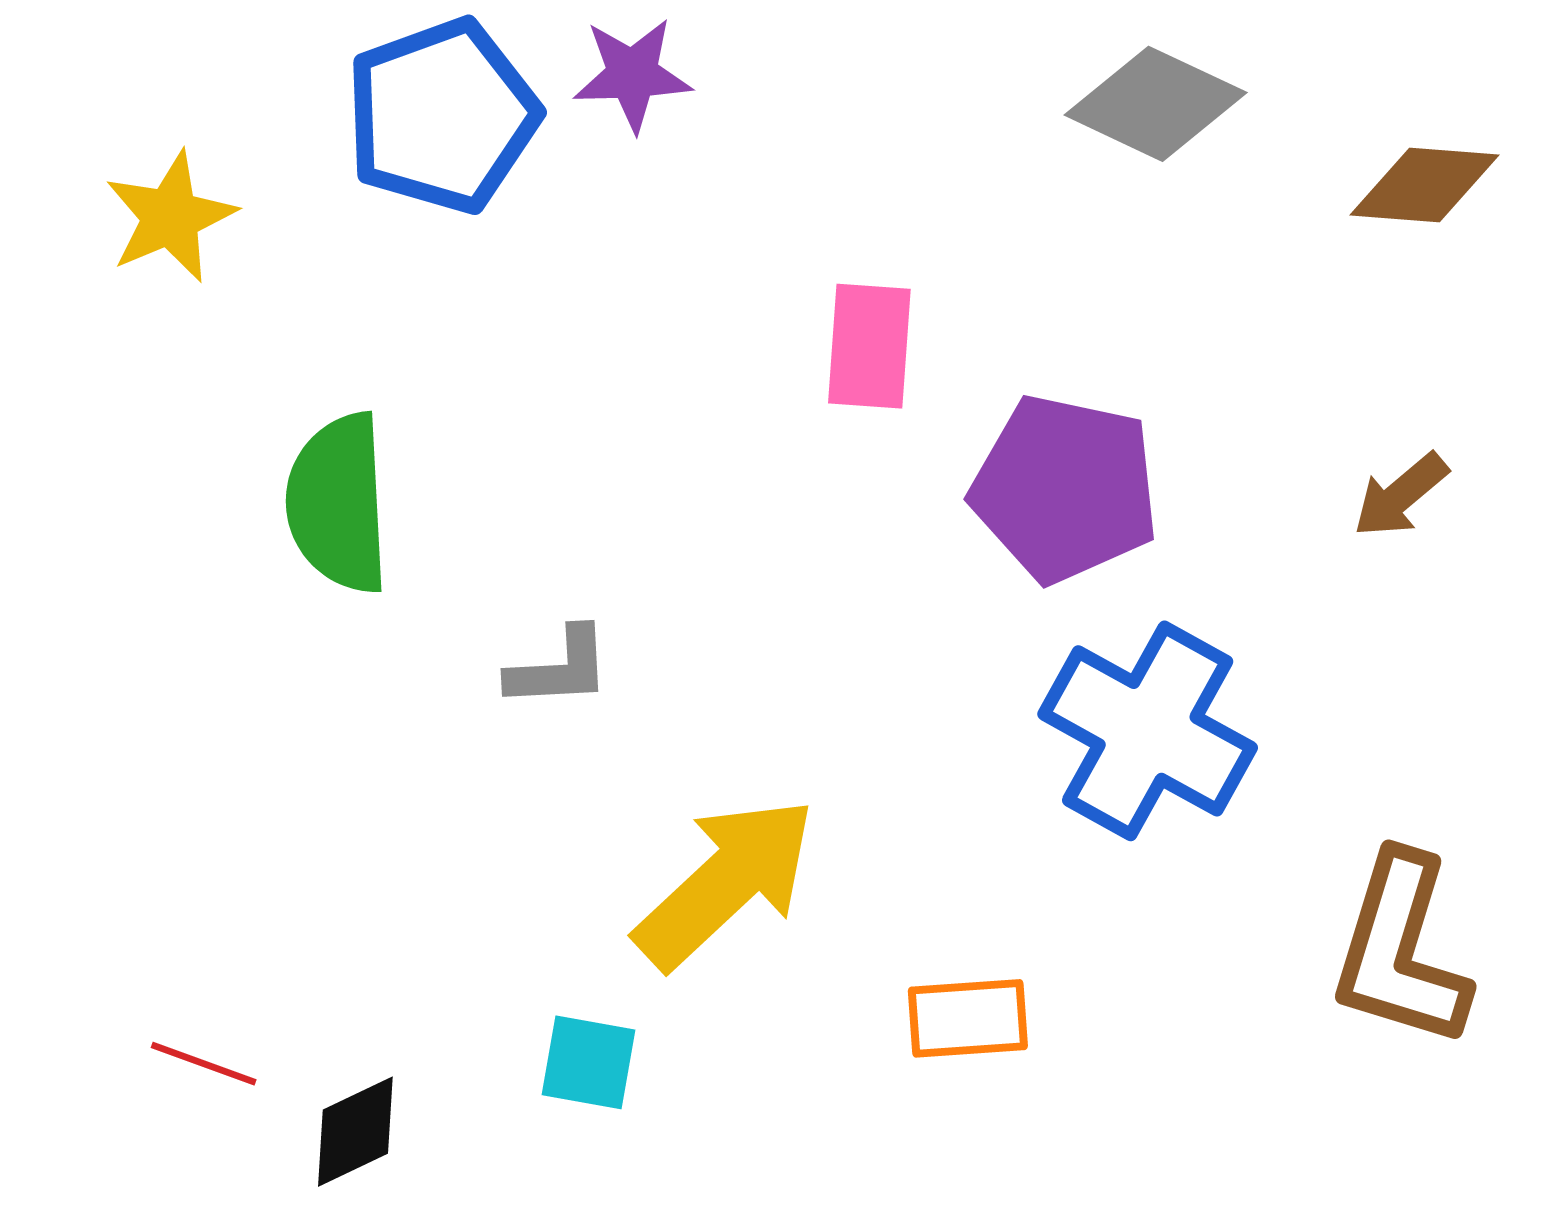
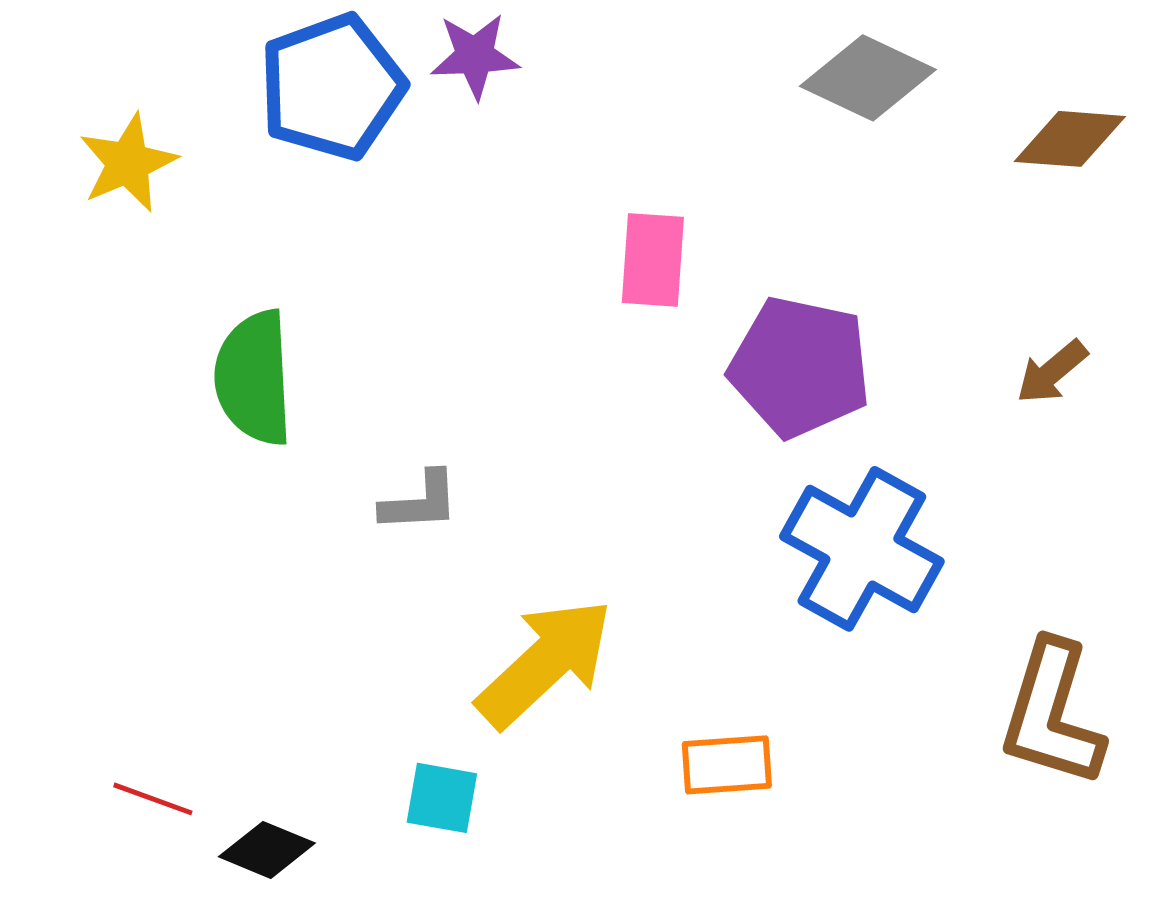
black diamond: (355, 1132) -> (267, 850), turned 48

